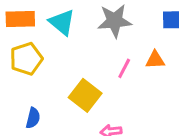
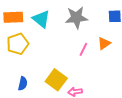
orange triangle: (155, 60) -> (104, 43), turned -32
yellow square: (85, 95) -> (56, 80), moved

